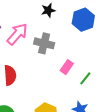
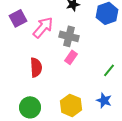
pink rectangle: (67, 67) -> (71, 57), moved

